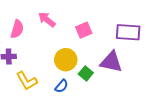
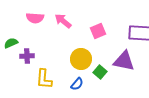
pink semicircle: (17, 29) -> (35, 18), moved, turned 78
yellow L-shape: (27, 81) -> (44, 79), turned 35

